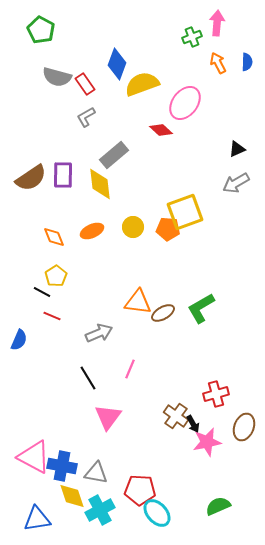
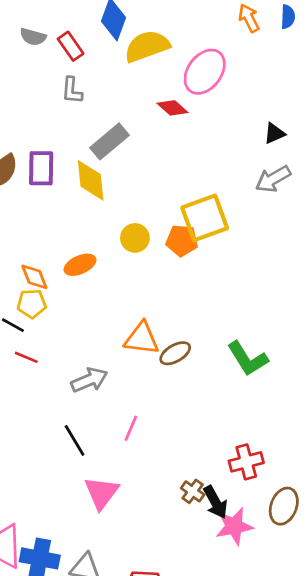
gray semicircle: (57, 77) -> (33, 37), size x0.7
gray L-shape: (86, 117) -> (72, 90), turned -55
orange ellipse: (92, 231) -> (80, 265), moved
orange diamond: (54, 237) -> (34, 277), moved
yellow pentagon: (56, 276) -> (32, 304), turned 30
green L-shape: (201, 308) -> (248, 359), moved, turned -92
brown cross: (176, 416) -> (193, 491), size x0.7
black arrow: (193, 424) -> (215, 502), size x1.4

